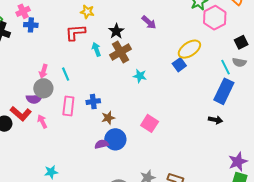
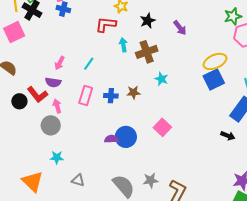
black star: (116, 31) -> (148, 21), moved
blue square: (179, 65) -> (214, 79), moved, size x1.5
pink arrow: (43, 71) -> (60, 63), moved
cyan line: (66, 74) -> (89, 64), turned 48
gray circle: (43, 88) -> (51, 125), moved
brown star: (108, 118) -> (133, 92), moved

